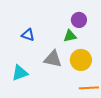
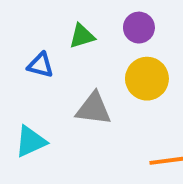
green triangle: (70, 36) -> (82, 36), moved
yellow circle: (81, 60) -> (147, 79), moved

